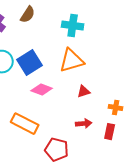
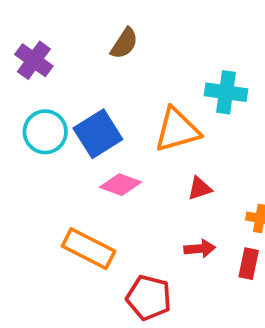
brown semicircle: (28, 15) -> (124, 43), moved
cyan cross: (73, 26) -> (226, 92), moved

